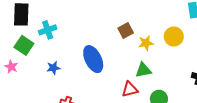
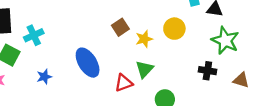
green triangle: (143, 70) -> (144, 69), turned -30
red triangle: (130, 89) -> (124, 83), moved

